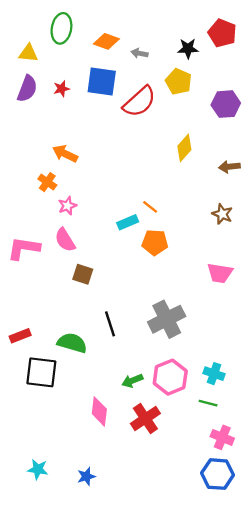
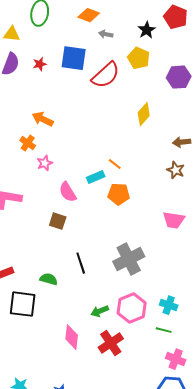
orange diamond: (106, 41) -> (89, 15), moved
black star: (188, 48) -> (147, 30), turned -30
brown arrow: (229, 167) -> (182, 142), moved
pink semicircle: (65, 240) -> (68, 192), moved
green semicircle: (72, 343) -> (49, 279), size x0.7

